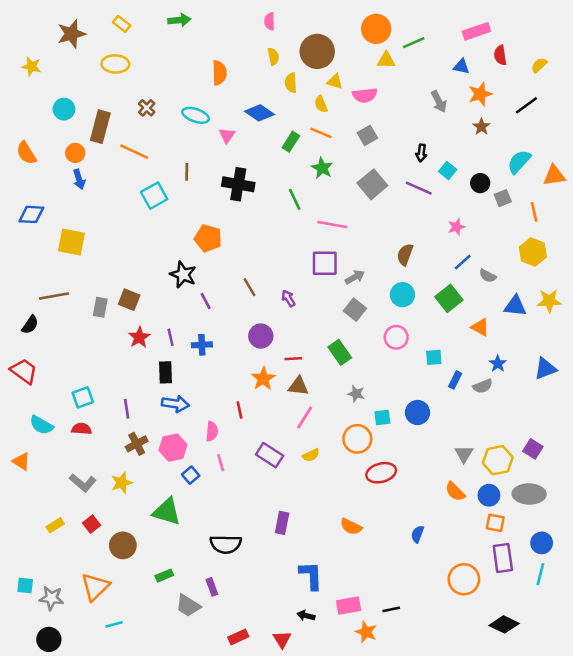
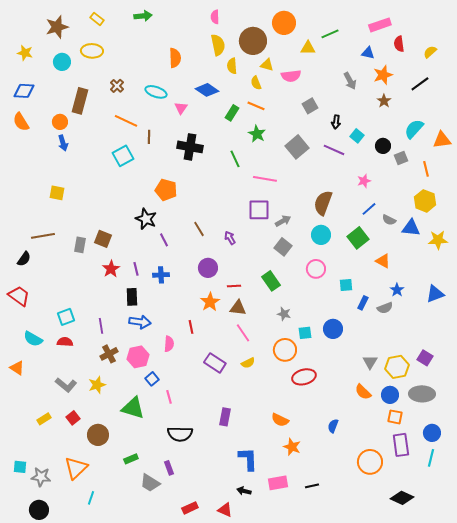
orange circle: (376, 29) -> (284, 23), moved
yellow semicircle: (273, 56) -> (218, 45), size x1.5
cyan circle: (64, 109) -> (62, 62), moved
gray square: (367, 135) -> (310, 106), moved
orange line: (134, 152) -> (126, 121), moved
blue diamond: (31, 214) -> (24, 91), moved
yellow square: (71, 242) -> (57, 193), size x0.7
brown semicircle: (405, 255) -> (323, 203), size x1.4
blue triangle: (515, 306) -> (411, 228), moved
pink line: (305, 418) -> (243, 333), turned -66
pink line: (221, 463) -> (169, 397), moved
cyan line: (114, 624) -> (91, 498), turned -56
orange star: (366, 632) -> (292, 447), moved
red triangle: (282, 639) -> (225, 510), turned -35

